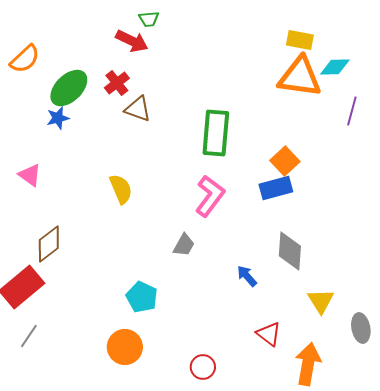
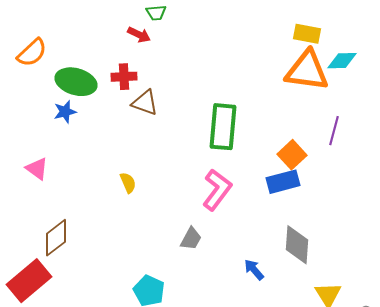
red arrow: (132, 41) -> (139, 35), size x0.7
red cross: (117, 83) -> (124, 77), turned 35
green ellipse: (69, 88) -> (76, 82), turned 60
purple line: (352, 111) -> (334, 131), moved
yellow semicircle: (121, 189) -> (128, 183), size x0.7

